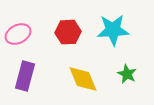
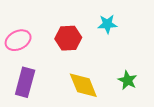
cyan star: (113, 30) -> (107, 24), moved, size x0.6

